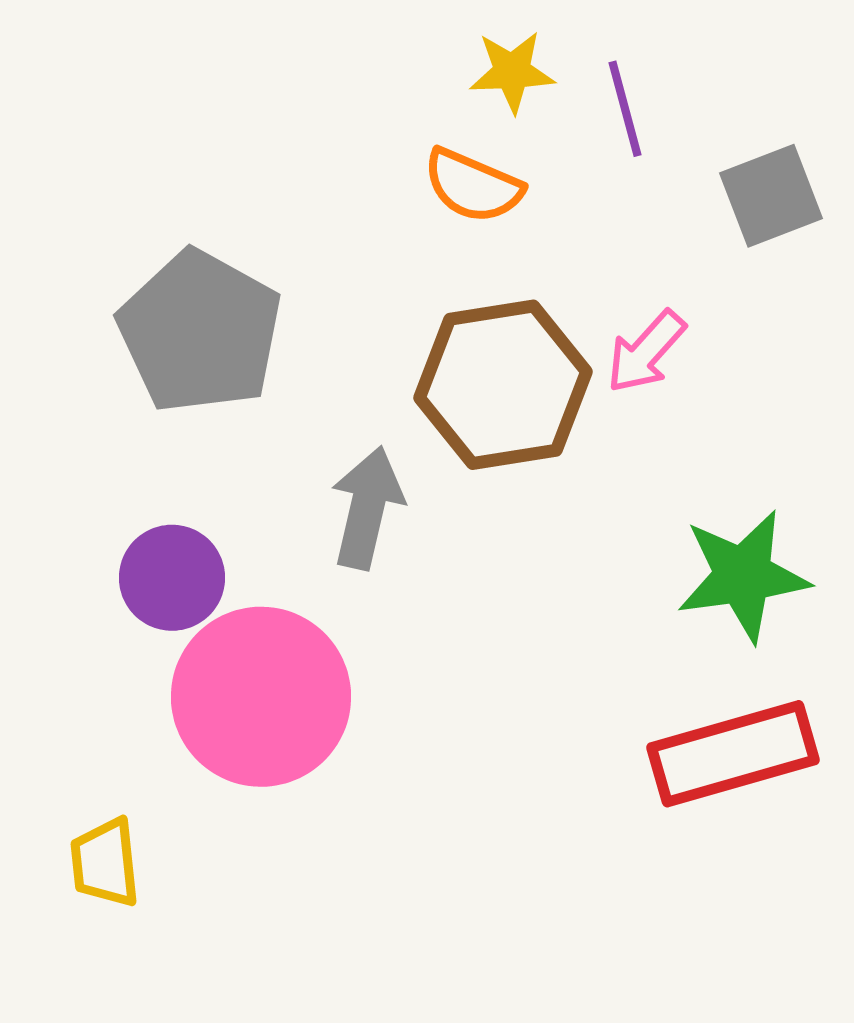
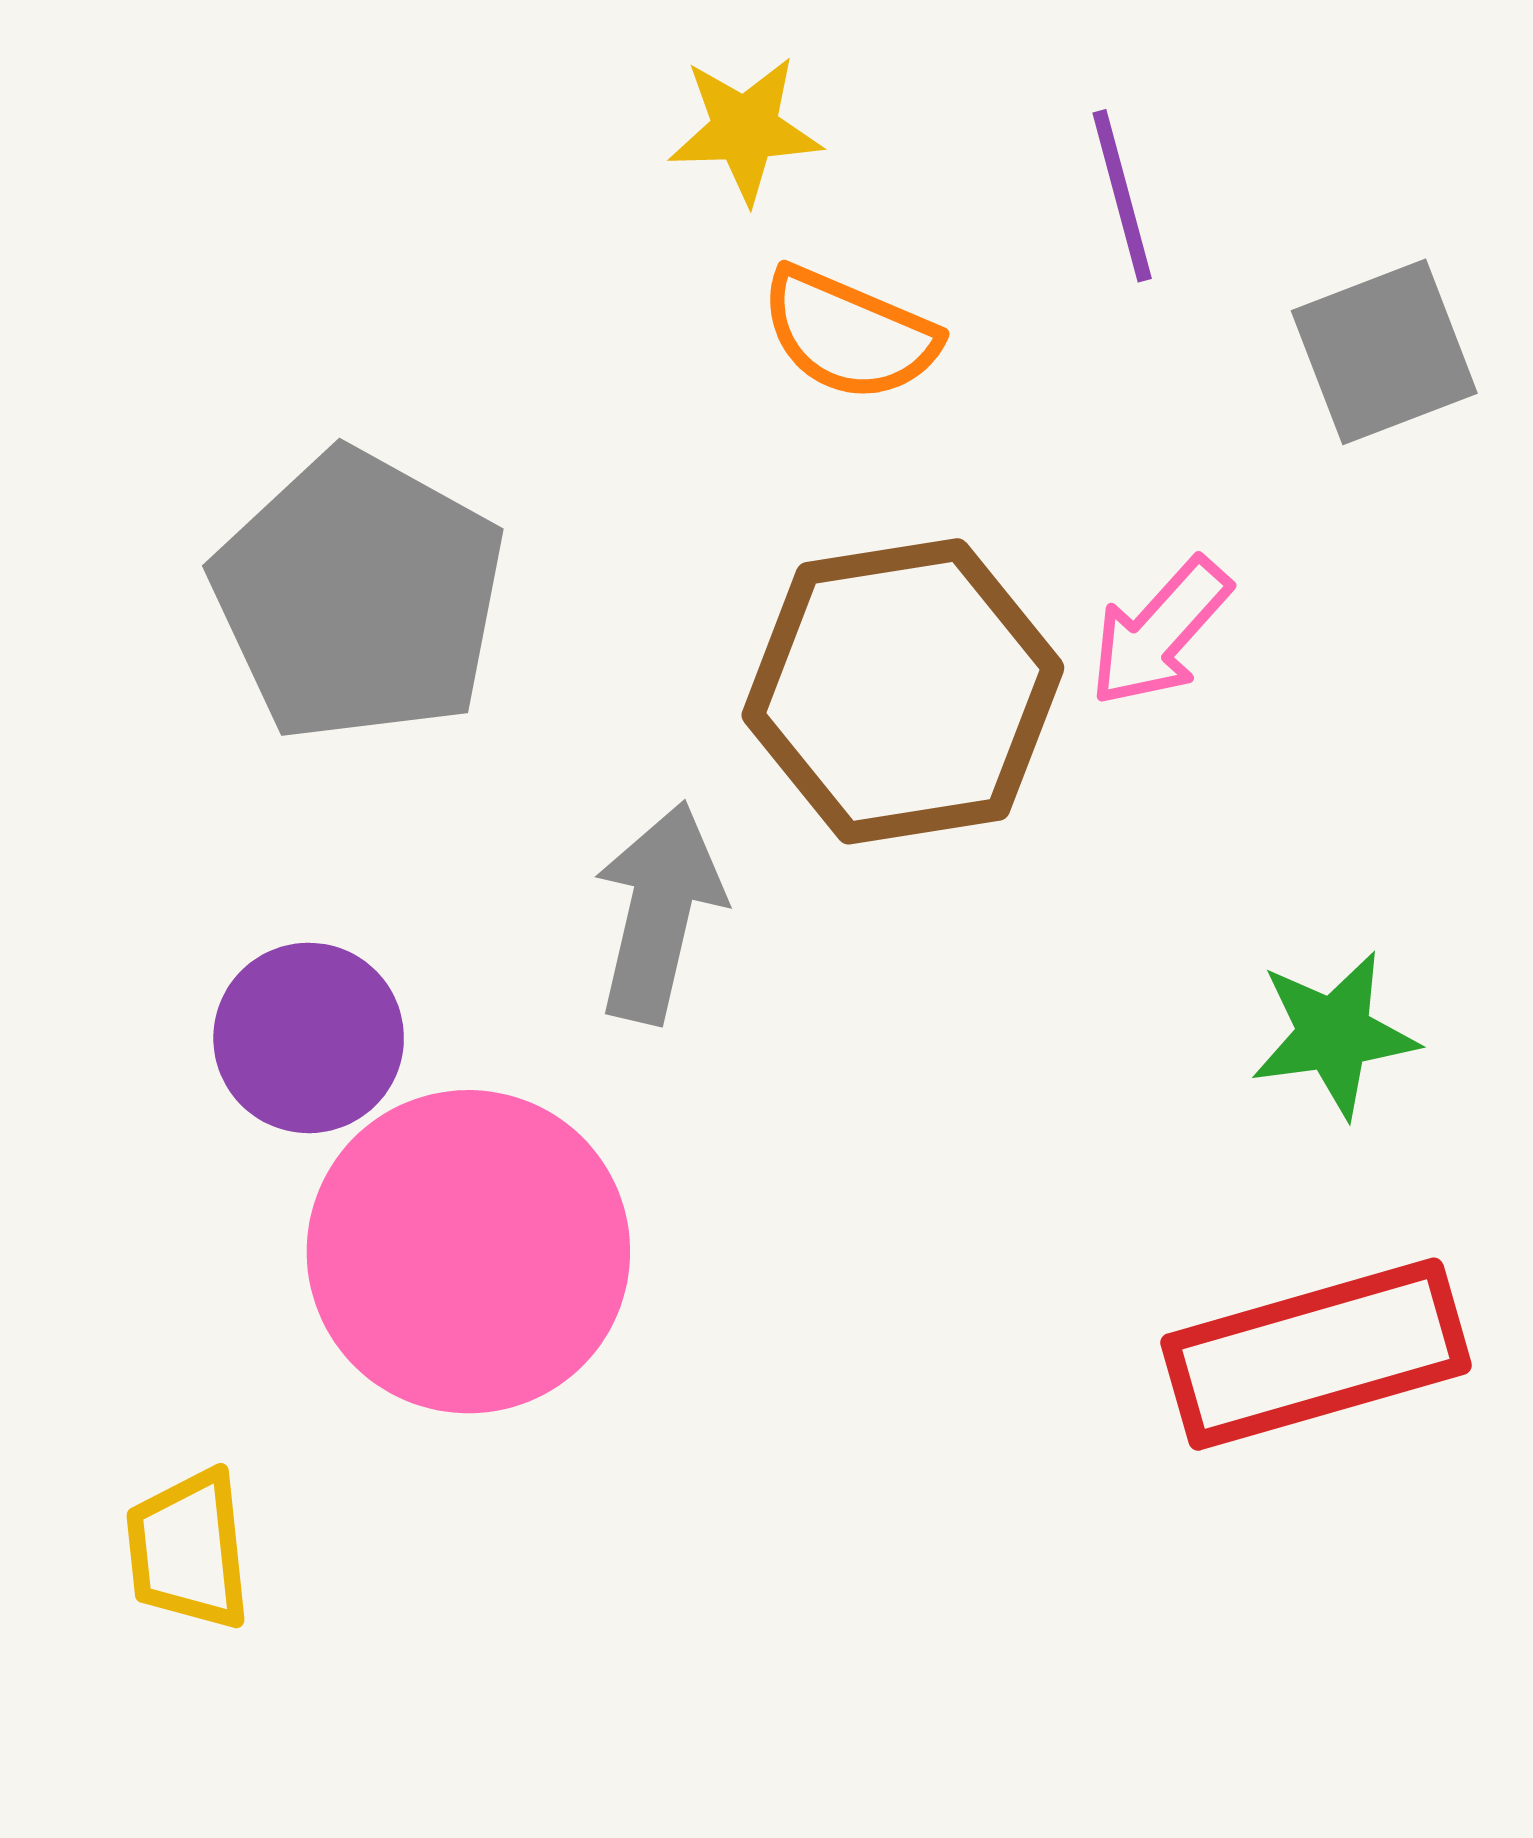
yellow star: (512, 72) -> (745, 129), moved
green star: (743, 576) -> (1334, 1034), size x0.7

